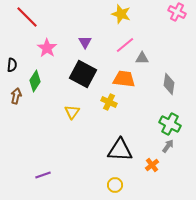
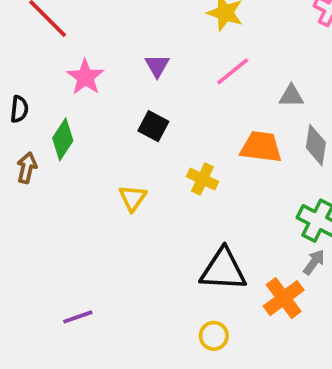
gray triangle: (142, 58) -> (291, 96), moved
black square: (83, 74) -> (153, 126), size x0.6
orange trapezoid: (124, 79) -> (261, 147), moved
orange cross: (152, 165) -> (284, 298), size x1.5

